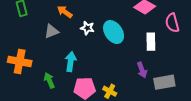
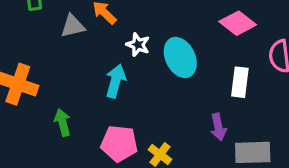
gray triangle: (51, 31) -> (73, 26), moved
cyan arrow: (71, 62) -> (116, 81), moved

